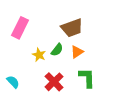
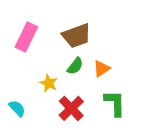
brown trapezoid: (72, 28) -> (77, 36), moved
yellow star: (39, 55) -> (49, 83), moved

